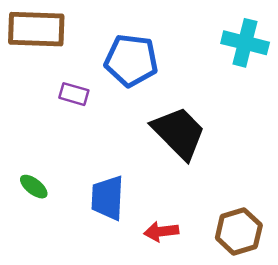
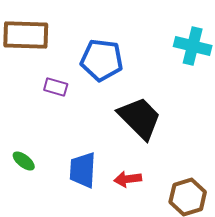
red arrow: (161, 232) -> (128, 179), moved

